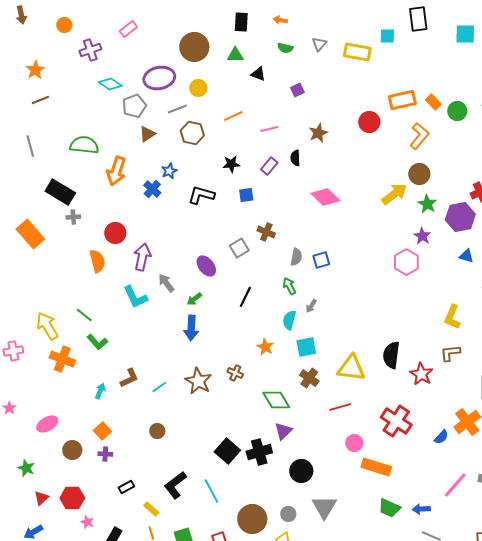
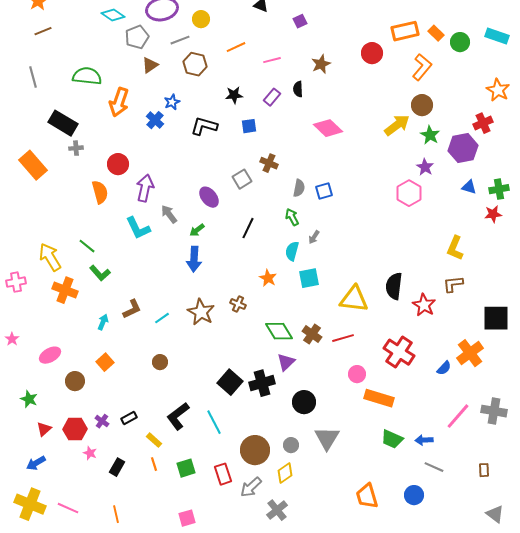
brown cross: (309, 378) -> (312, 334), moved
purple cross: (105, 454) -> (102, 421), moved, turned 32

